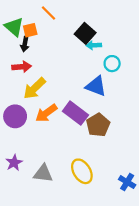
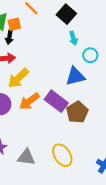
black square: (85, 33) -> (66, 14), moved
cyan arrow: (94, 45) -> (73, 38), turned -104
blue triangle: (96, 86) -> (75, 76), turned -35

